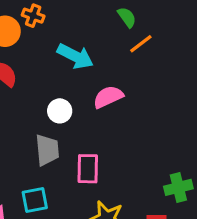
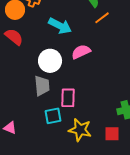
white circle: (60, 111) -> (50, 61), size x1.5
cyan square: (35, 200) -> (53, 116), moved

